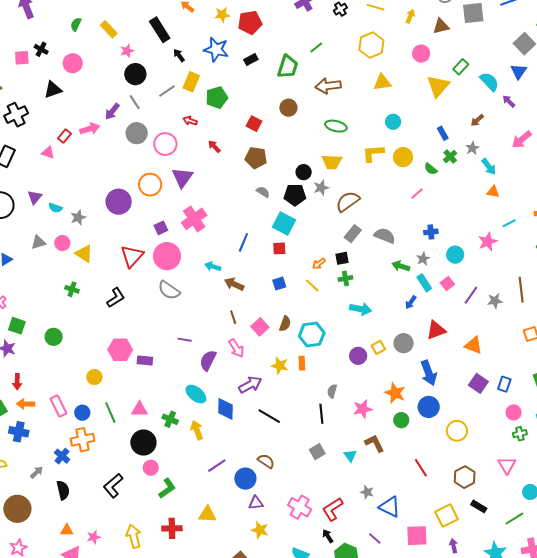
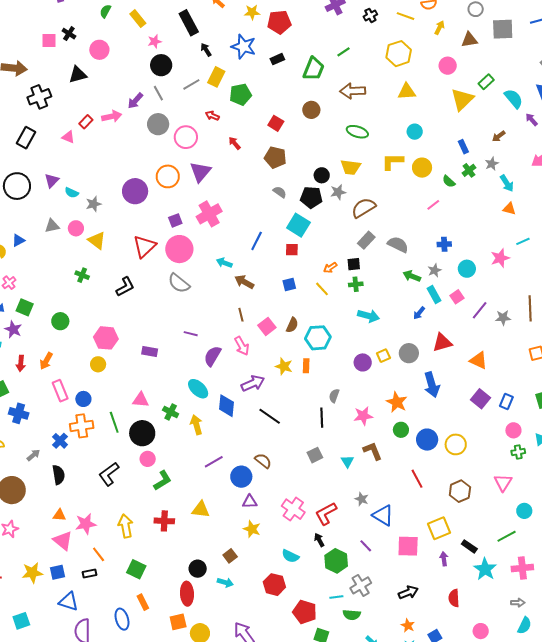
pink hexagon: (120, 350) -> (106, 338), moved
orange arrow: (26, 404) -> (46, 361), moved, turned -66
blue circle: (429, 407) -> (427, 440), moved
green line: (110, 413) -> (114, 422), moved
black rectangle: (479, 506) -> (469, 546), moved
pink star: (94, 537) -> (86, 524), size x1.5

